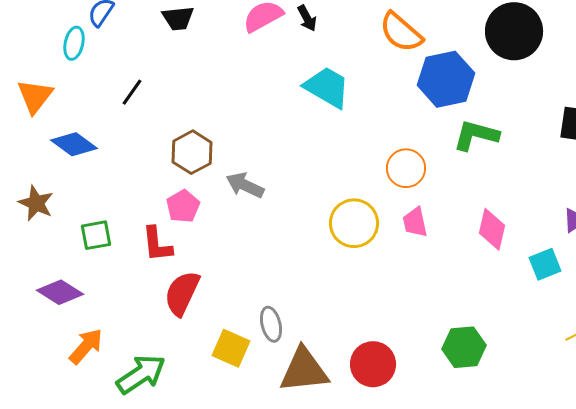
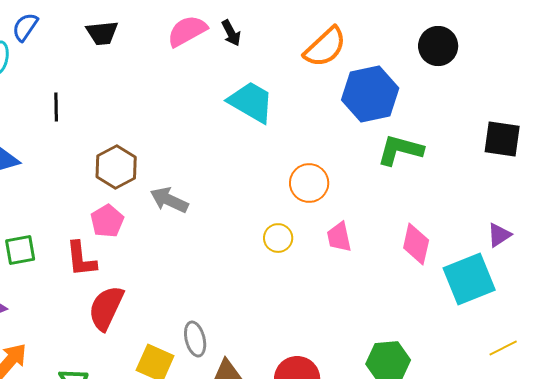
black circle: (514, 31) -> (438, 46), size x0.7
orange semicircle: (401, 32) -> (325, 47), turned -84
black line: (132, 92) -> (56, 107), turned -36
orange circle: (406, 168) -> (309, 183), moved
yellow circle: (354, 223) -> (278, 238), size x0.6
cyan square: (545, 264) -> (469, 279), size x1.6

